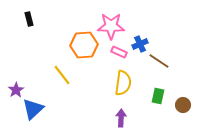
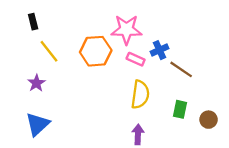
yellow line: (62, 75) -> (49, 51), moved
purple star: (16, 90) -> (36, 83), moved

